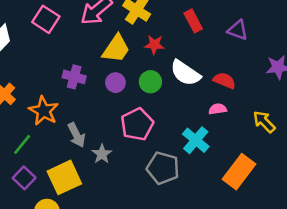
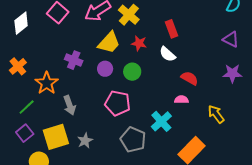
purple triangle: (238, 30) -> (231, 39), moved
white semicircle: (185, 73) -> (168, 54), moved, size x0.7
pink pentagon: (137, 124) -> (118, 103), turned 30
gray star: (102, 154) -> (85, 141), moved

